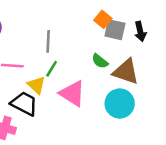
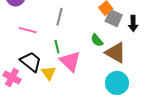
green line: (52, 69) -> (57, 47), moved, turned -56
yellow triangle: (36, 85) -> (49, 73), moved
cyan circle: (120, 104) -> (117, 83), moved

